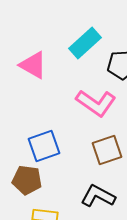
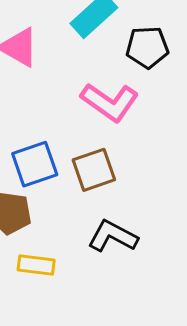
brown square: (107, 150) -> (94, 170), moved

